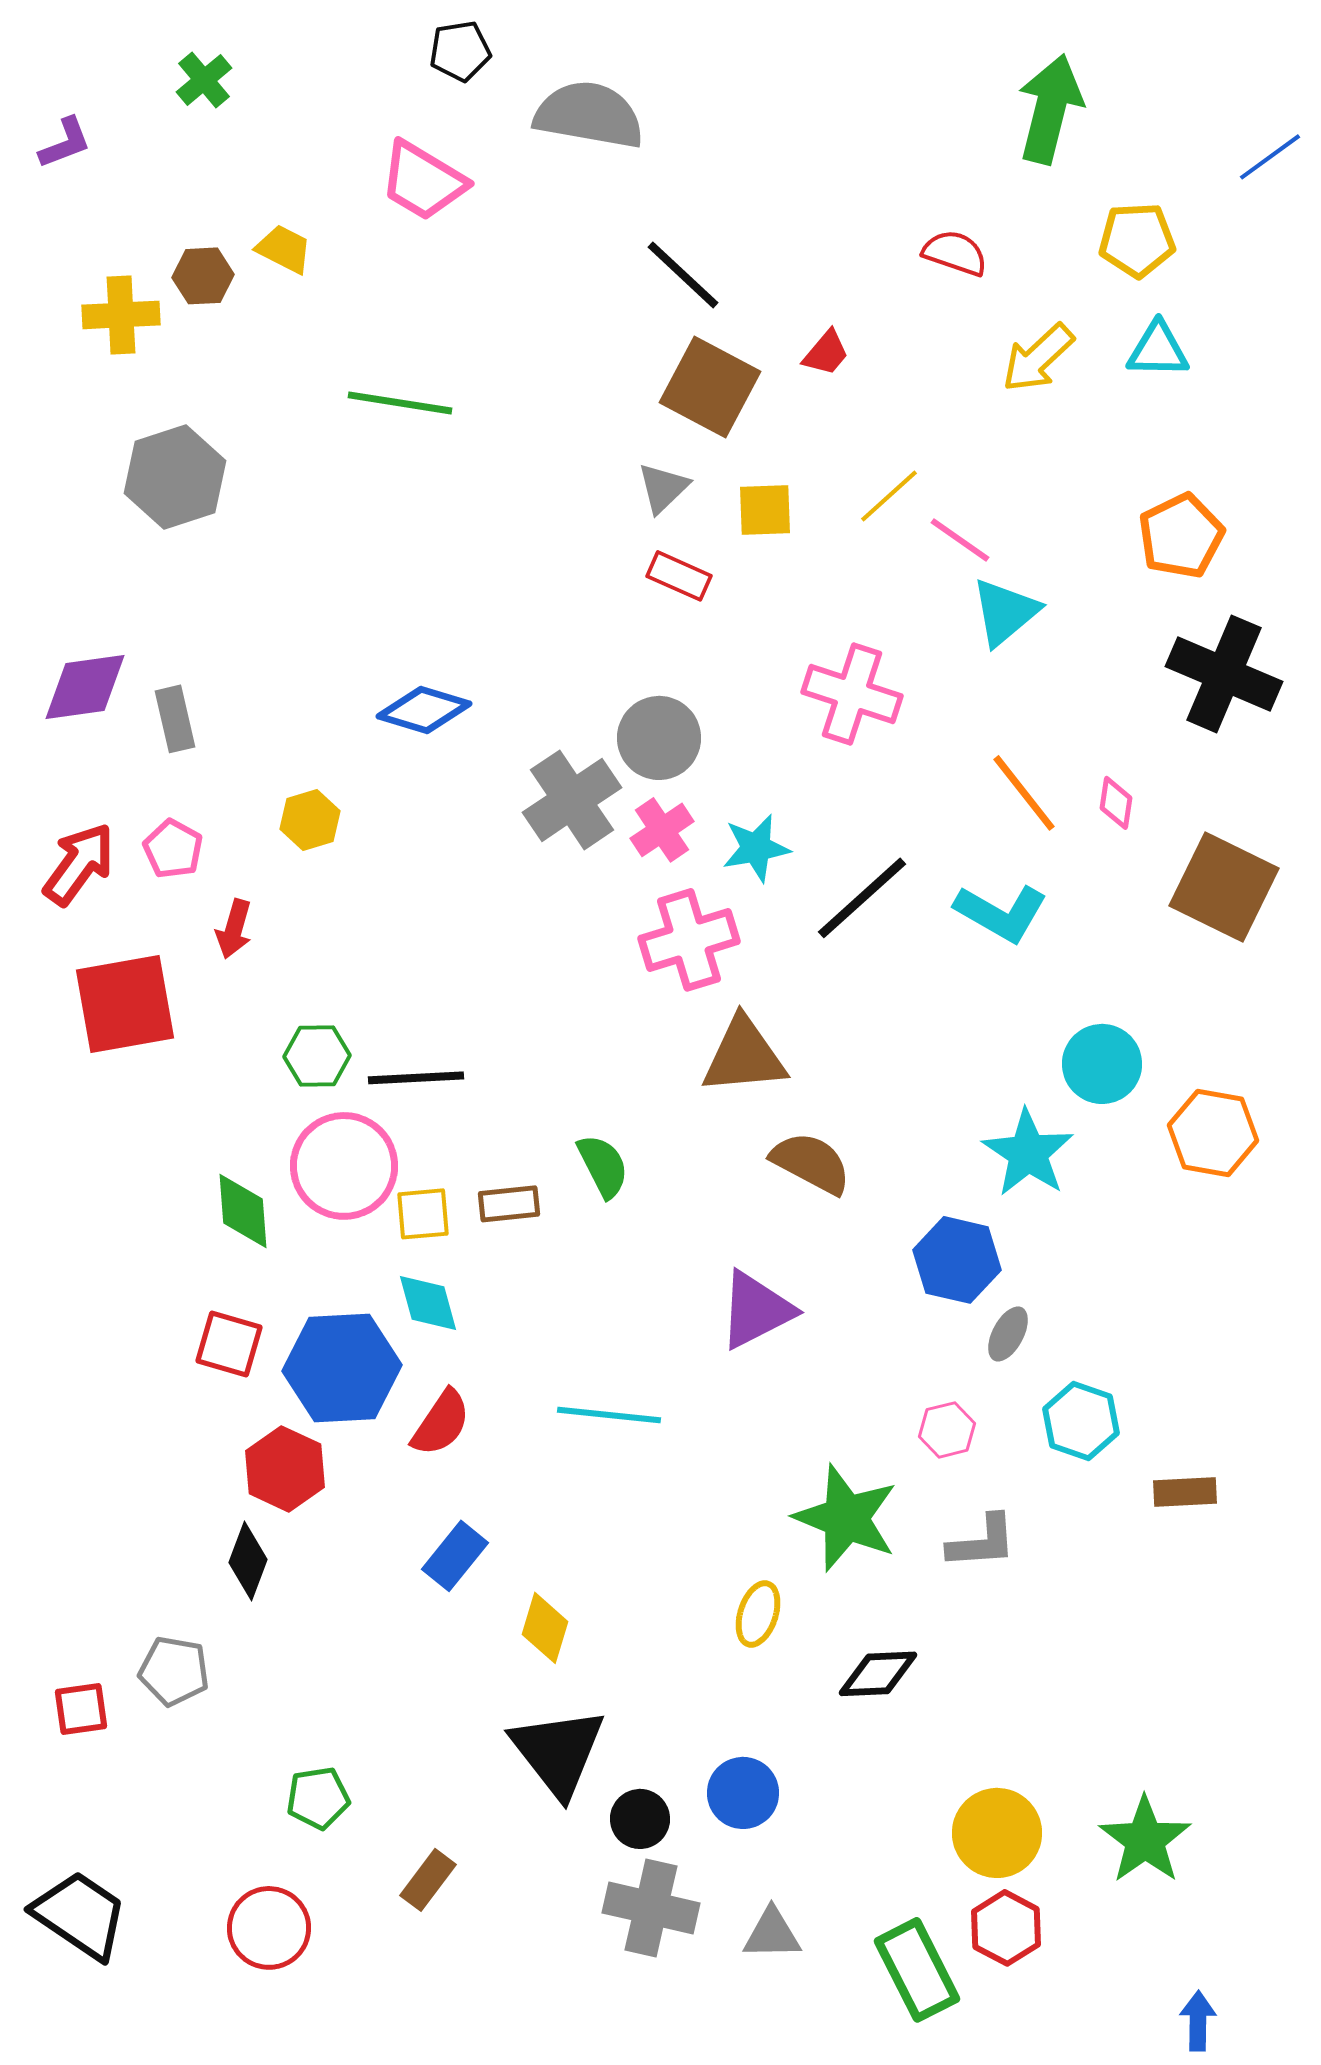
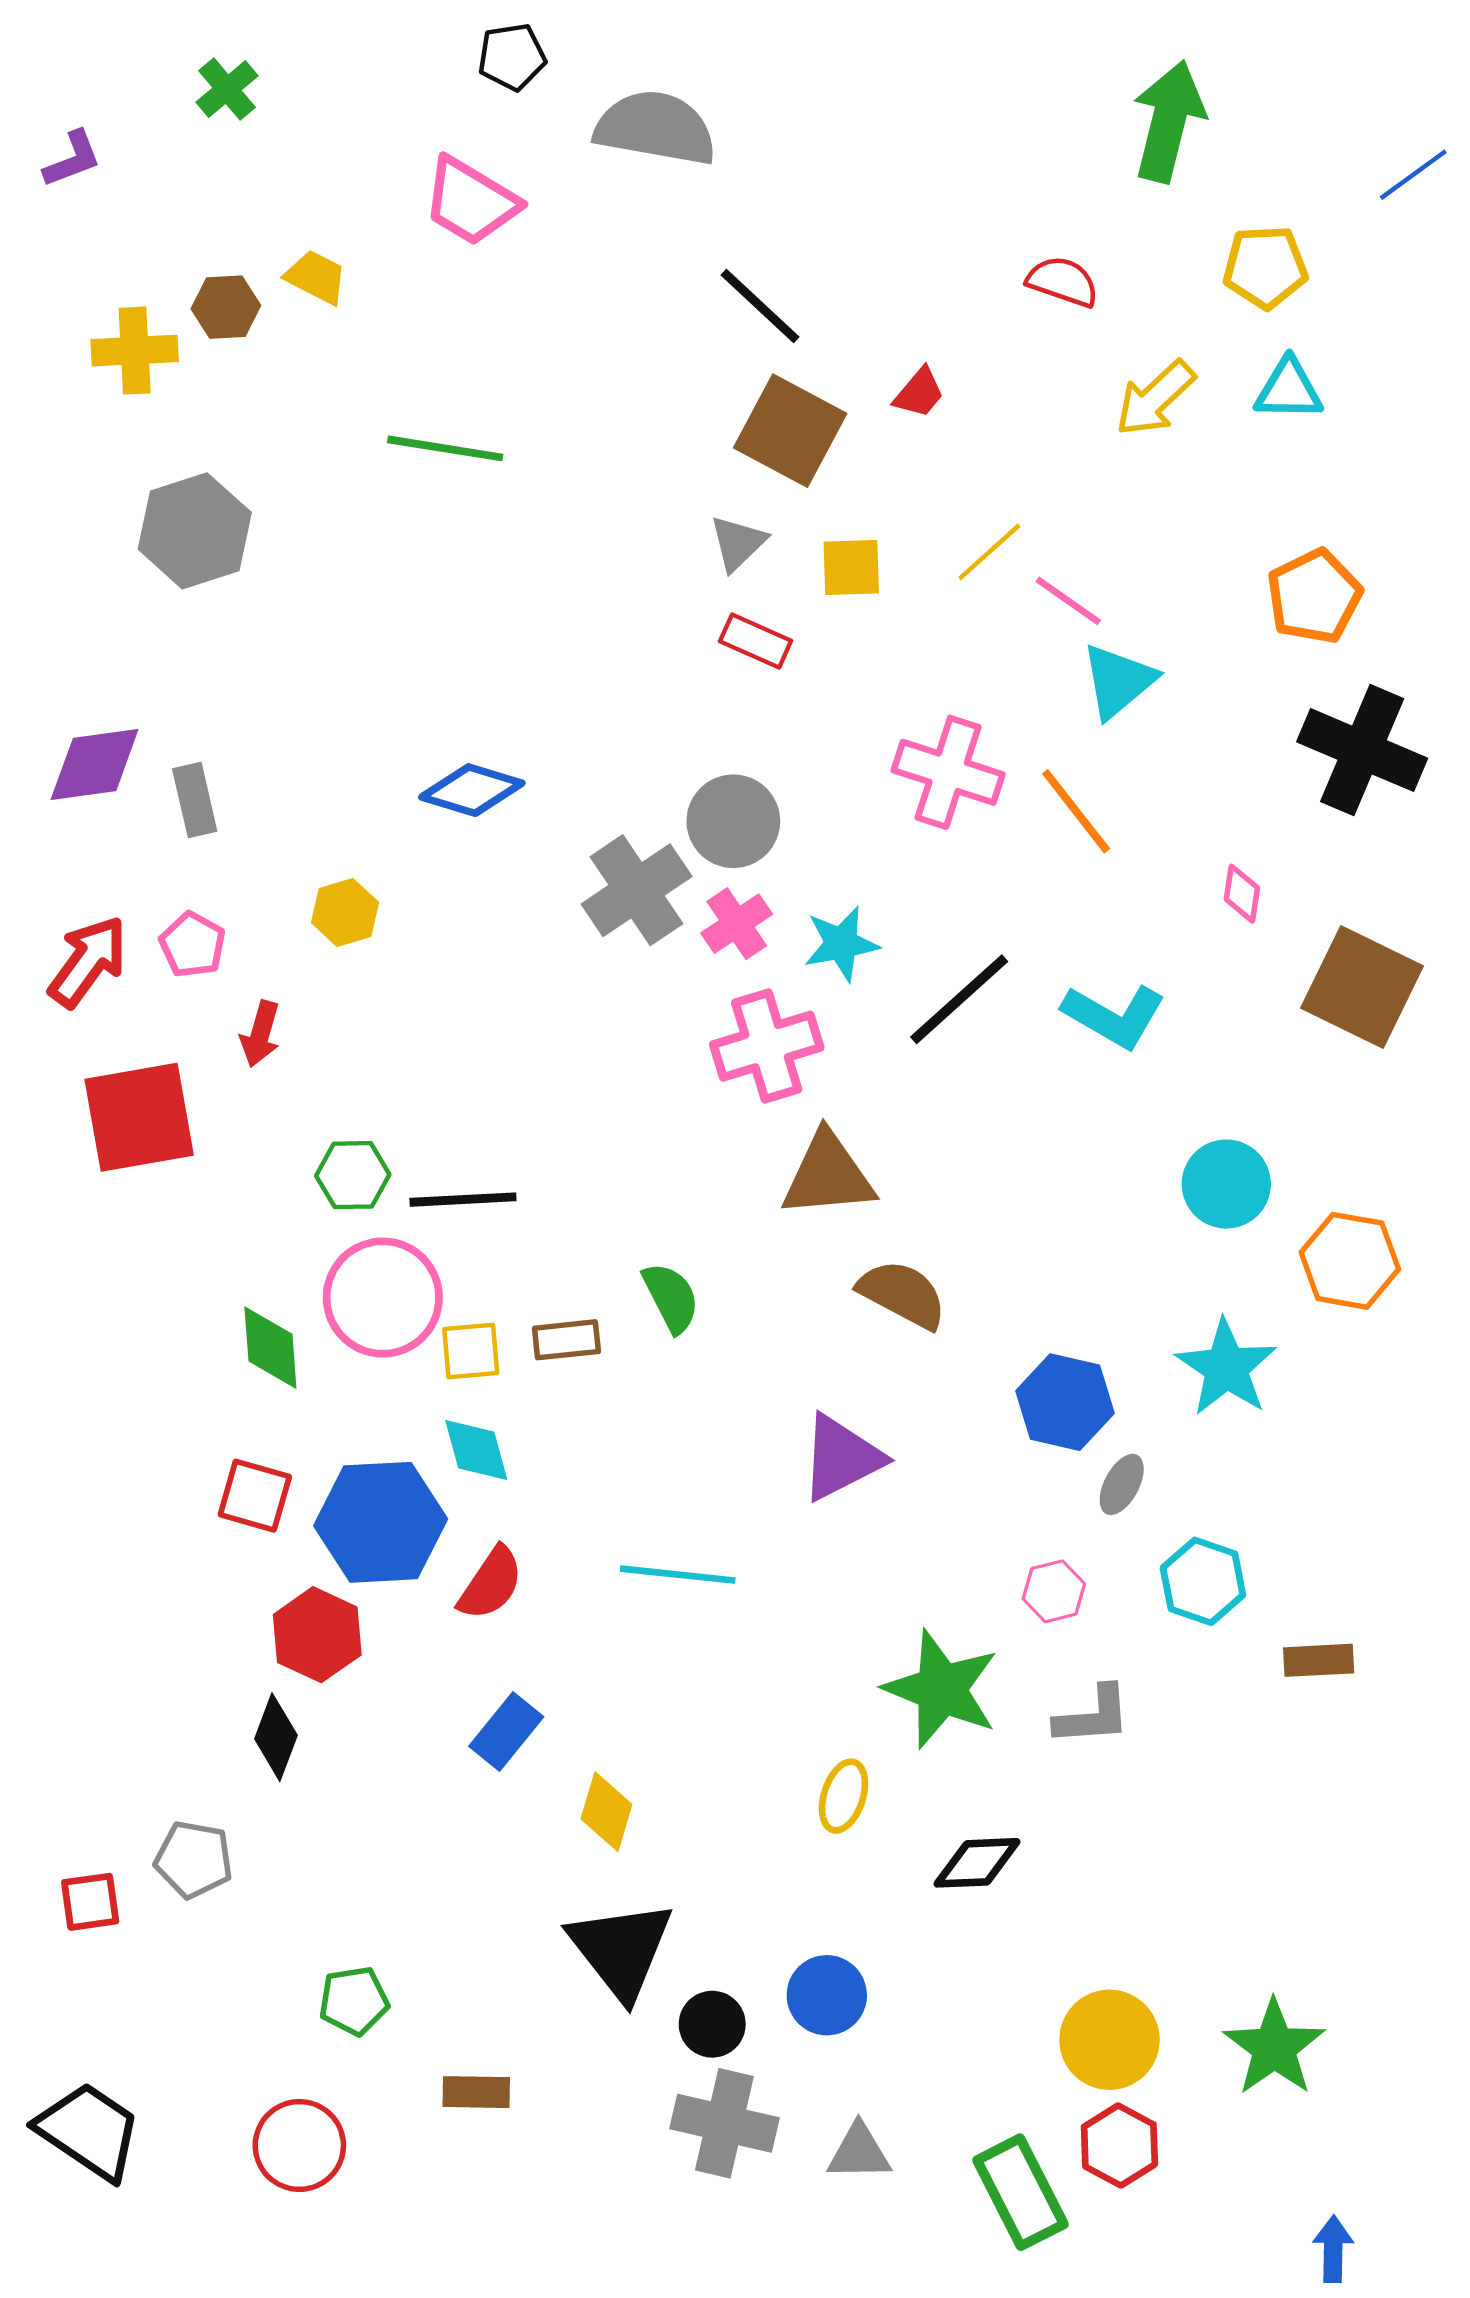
orange line: (1024, 793) -> (1076, 811), moved
cyan star: (1028, 1153) -> (1226, 1368), moved
brown rectangle: (428, 1880) -> (476, 2092), turned 54

